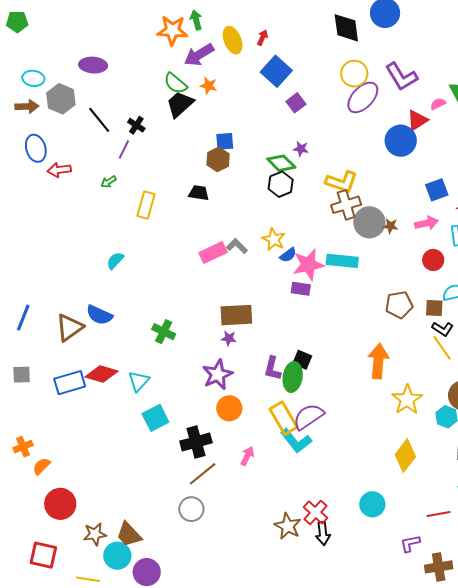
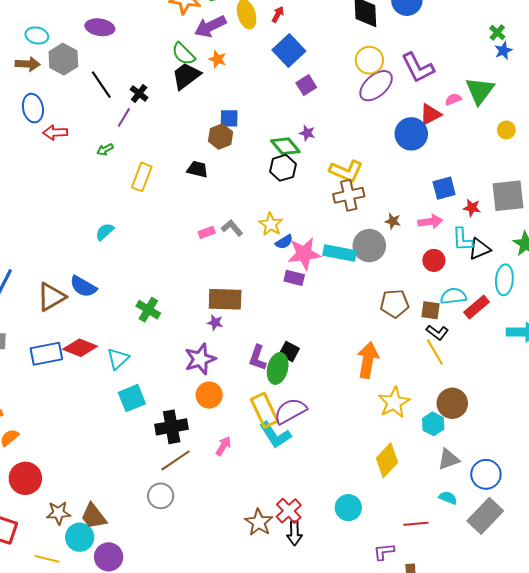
gray circle: (369, 222) -> (369, 246), moved
pink rectangle: (213, 253) -> (207, 232), size x0.6

